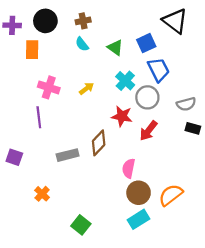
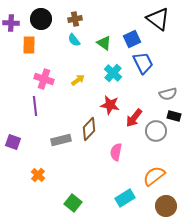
gray circle: (147, 97) -> (156, 131), moved
brown circle: (139, 193) -> (166, 206), moved

